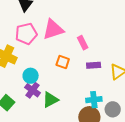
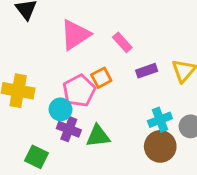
pink pentagon: (26, 34) -> (79, 91), moved
orange square: (63, 62) -> (101, 78), turned -32
green triangle: (50, 100) -> (98, 136), turned 36

